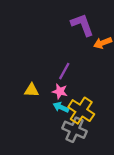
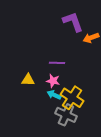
purple line: (64, 71) -> (57, 63), turned 63

